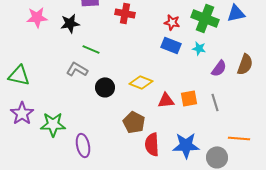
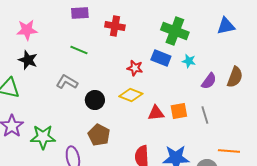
green cross: (205, 18) -> (175, 31), moved
red star: (172, 22) -> (135, 68), moved
black star: (70, 23) -> (28, 60), moved, turned 30
green line: (91, 49) -> (79, 50), moved
brown pentagon: (134, 122) -> (99, 135), moved

